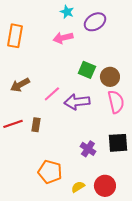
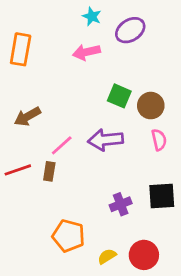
pink line: (52, 94) -> (62, 145), moved
pink semicircle: (116, 102) -> (159, 140), size x0.7
purple cross: (88, 149) -> (121, 204), turned 35

